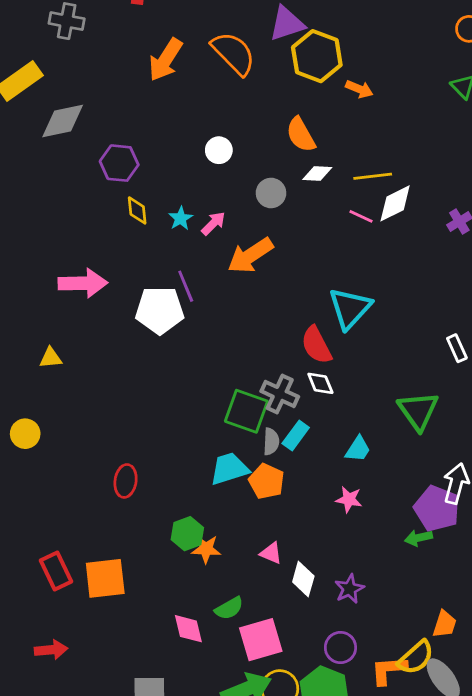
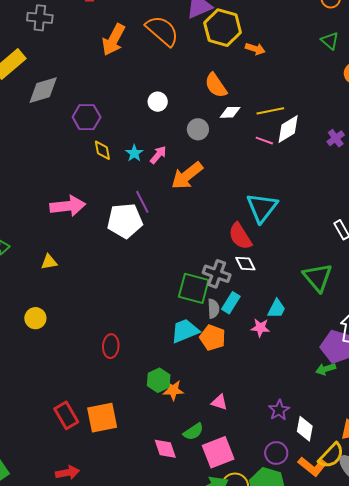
pink star: (349, 499) -> (260, 328), moved
pink triangle: (271, 553) -> (219, 402), moved
white diamond: (303, 579) -> (305, 429), moved
orange L-shape: (389, 670) -> (312, 466), turned -132

